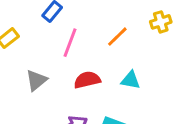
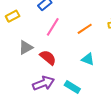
red semicircle: (87, 80) -> (48, 58), moved, turned 42

